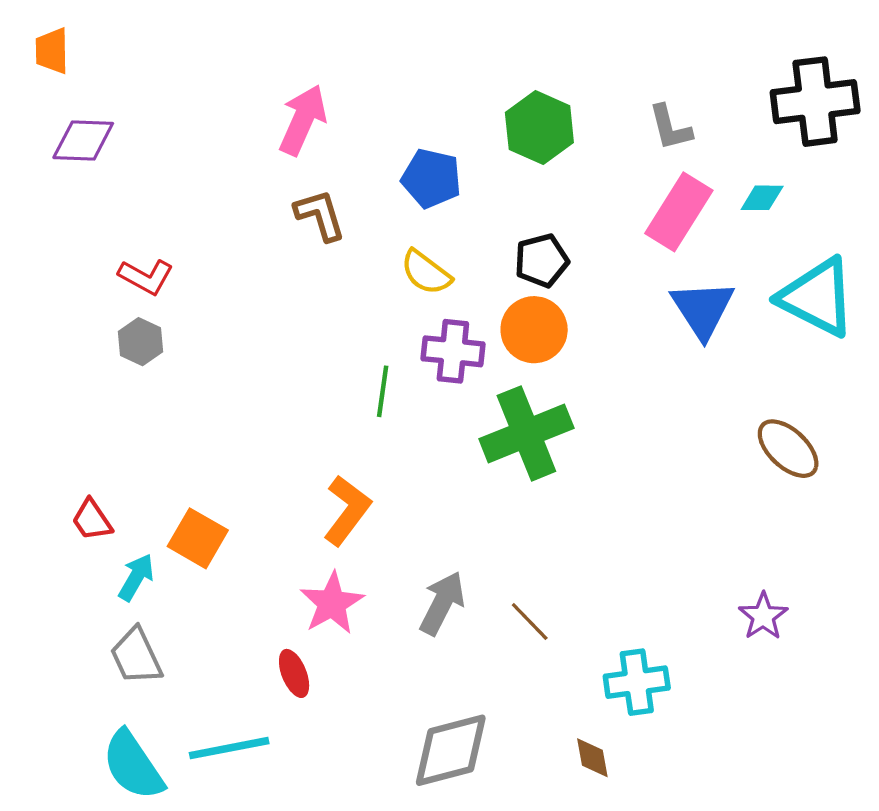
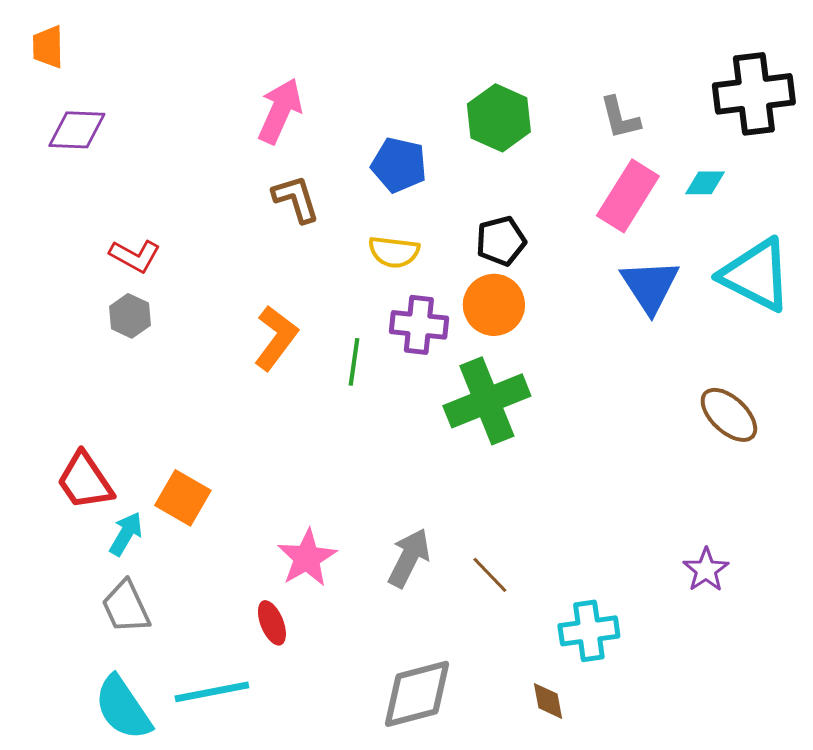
yellow semicircle: (426, 272) -> (394, 252), turned -30
orange L-shape: (347, 510) -> (276, 338), moved
red trapezoid: (92, 520) -> (85, 481), size x1.5

